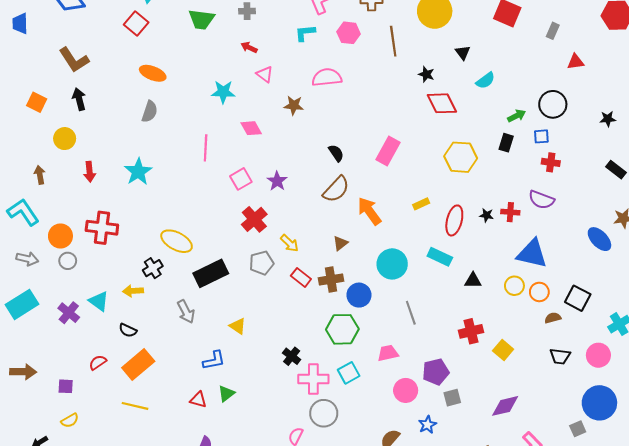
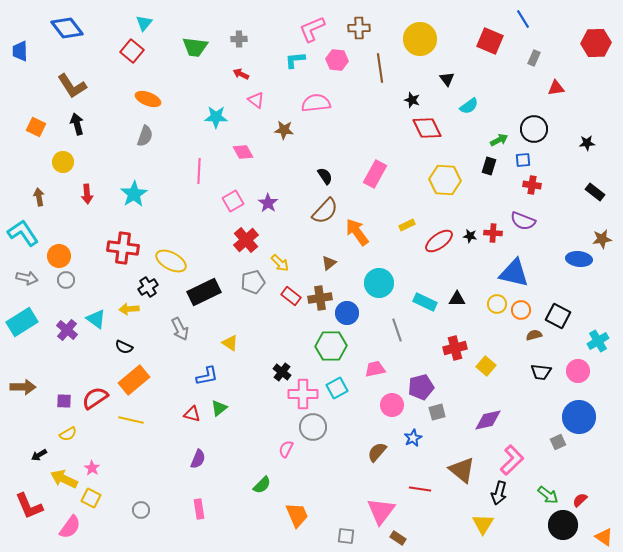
red ellipse: (454, 220) -> (439, 241), turned 40
red cross: (102, 228) -> (123, 248), moved
blue ellipse: (599, 239) -> (579, 259), turned -40
cyan rectangle: (440, 257) -> (425, 302), moved
red semicircle: (98, 362) -> (95, 398), moved, size x1.5

